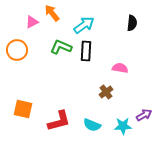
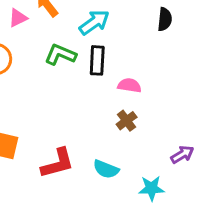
pink semicircle: (120, 68) -> (129, 85), moved
cyan star: (123, 126) -> (151, 188), moved

